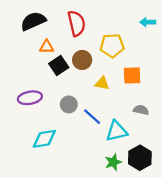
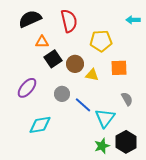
brown circle: (82, 60) -> (75, 64), moved
purple ellipse: (30, 98) -> (27, 88), turned -40
gray semicircle: (141, 110) -> (127, 99), turned 48
cyan triangle: (117, 131) -> (105, 118), turned -40

